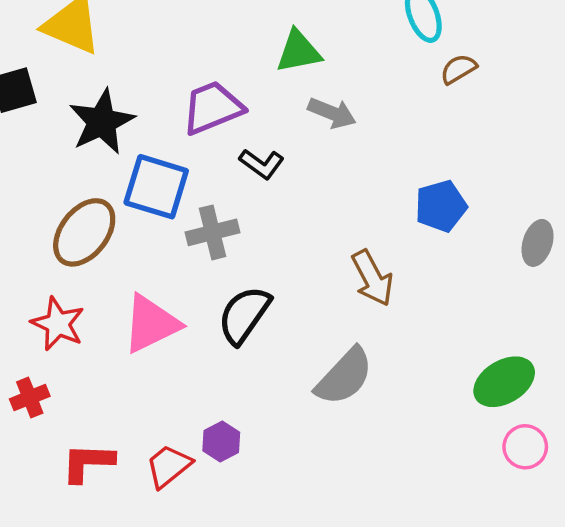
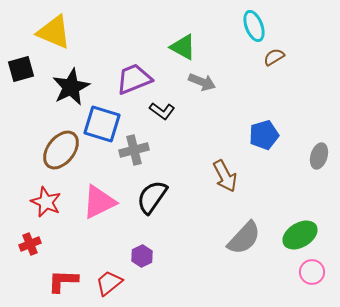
green triangle: (299, 51) -> (183, 47), turned 40
gray semicircle: (344, 376) -> (244, 238), moved
purple hexagon: (221, 441) -> (142, 256), moved

